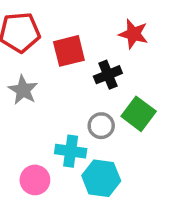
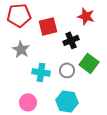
cyan cross: (71, 151) -> (41, 72), moved

